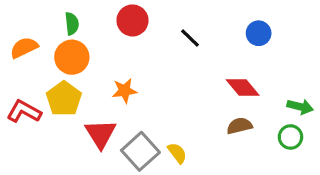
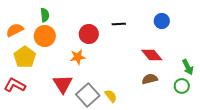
red circle: (132, 20) -> (89, 34), moved
black line: (190, 38) -> (119, 24), turned -48
yellow pentagon: (64, 99) -> (25, 57), moved
green arrow: (300, 107) -> (188, 67), turned 49
red L-shape: (24, 111) -> (15, 85), moved

